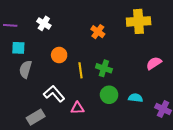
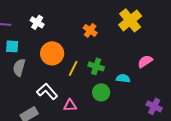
yellow cross: (139, 21) -> (130, 20), turned -35
orange circle: (59, 55) -> (52, 53), size x1.5
yellow line: (80, 70) -> (73, 68), turned 35
cyan semicircle: (136, 98) -> (123, 78), moved

